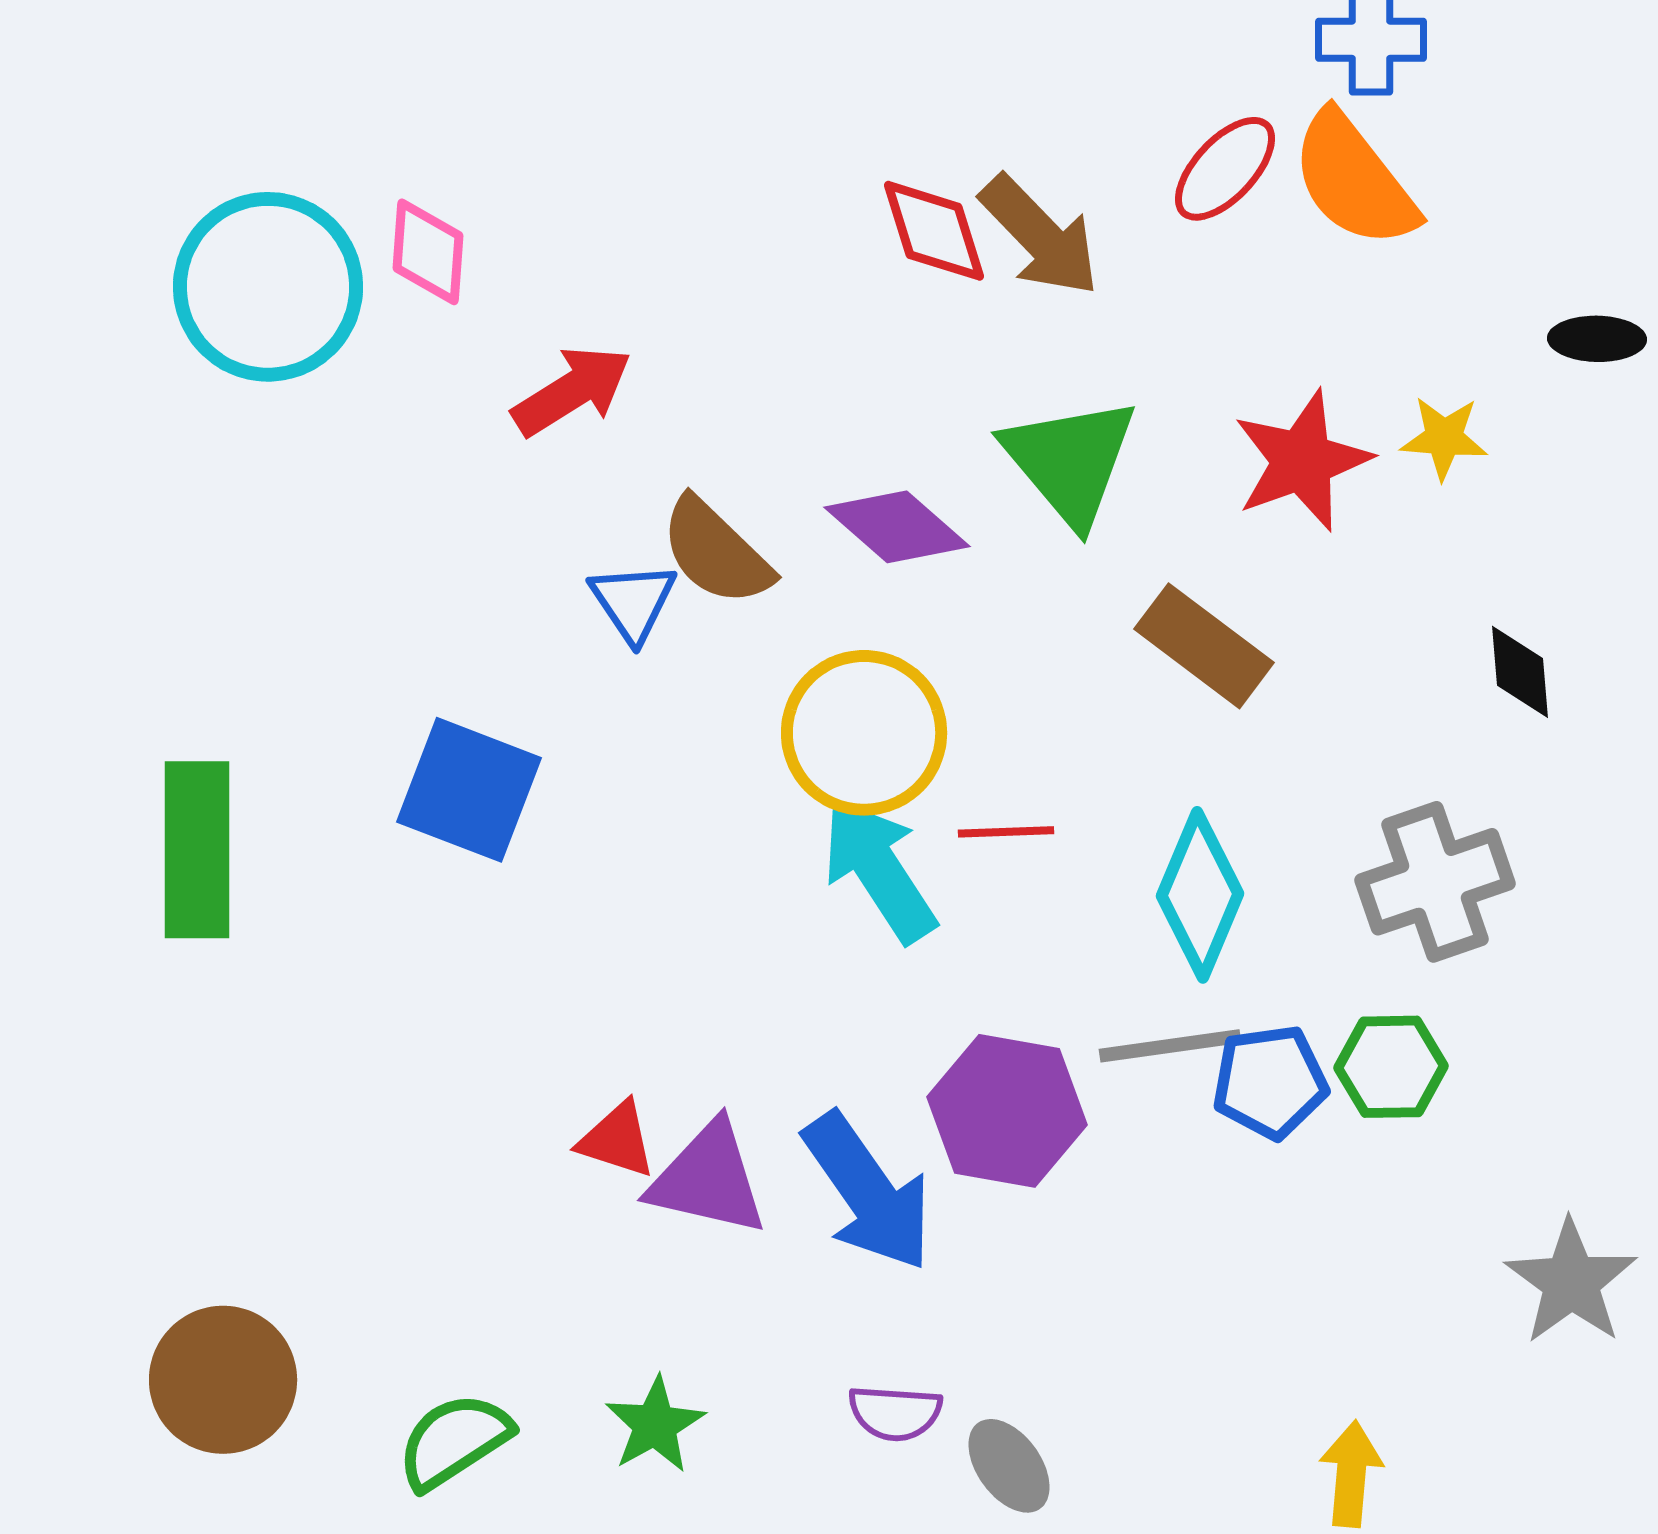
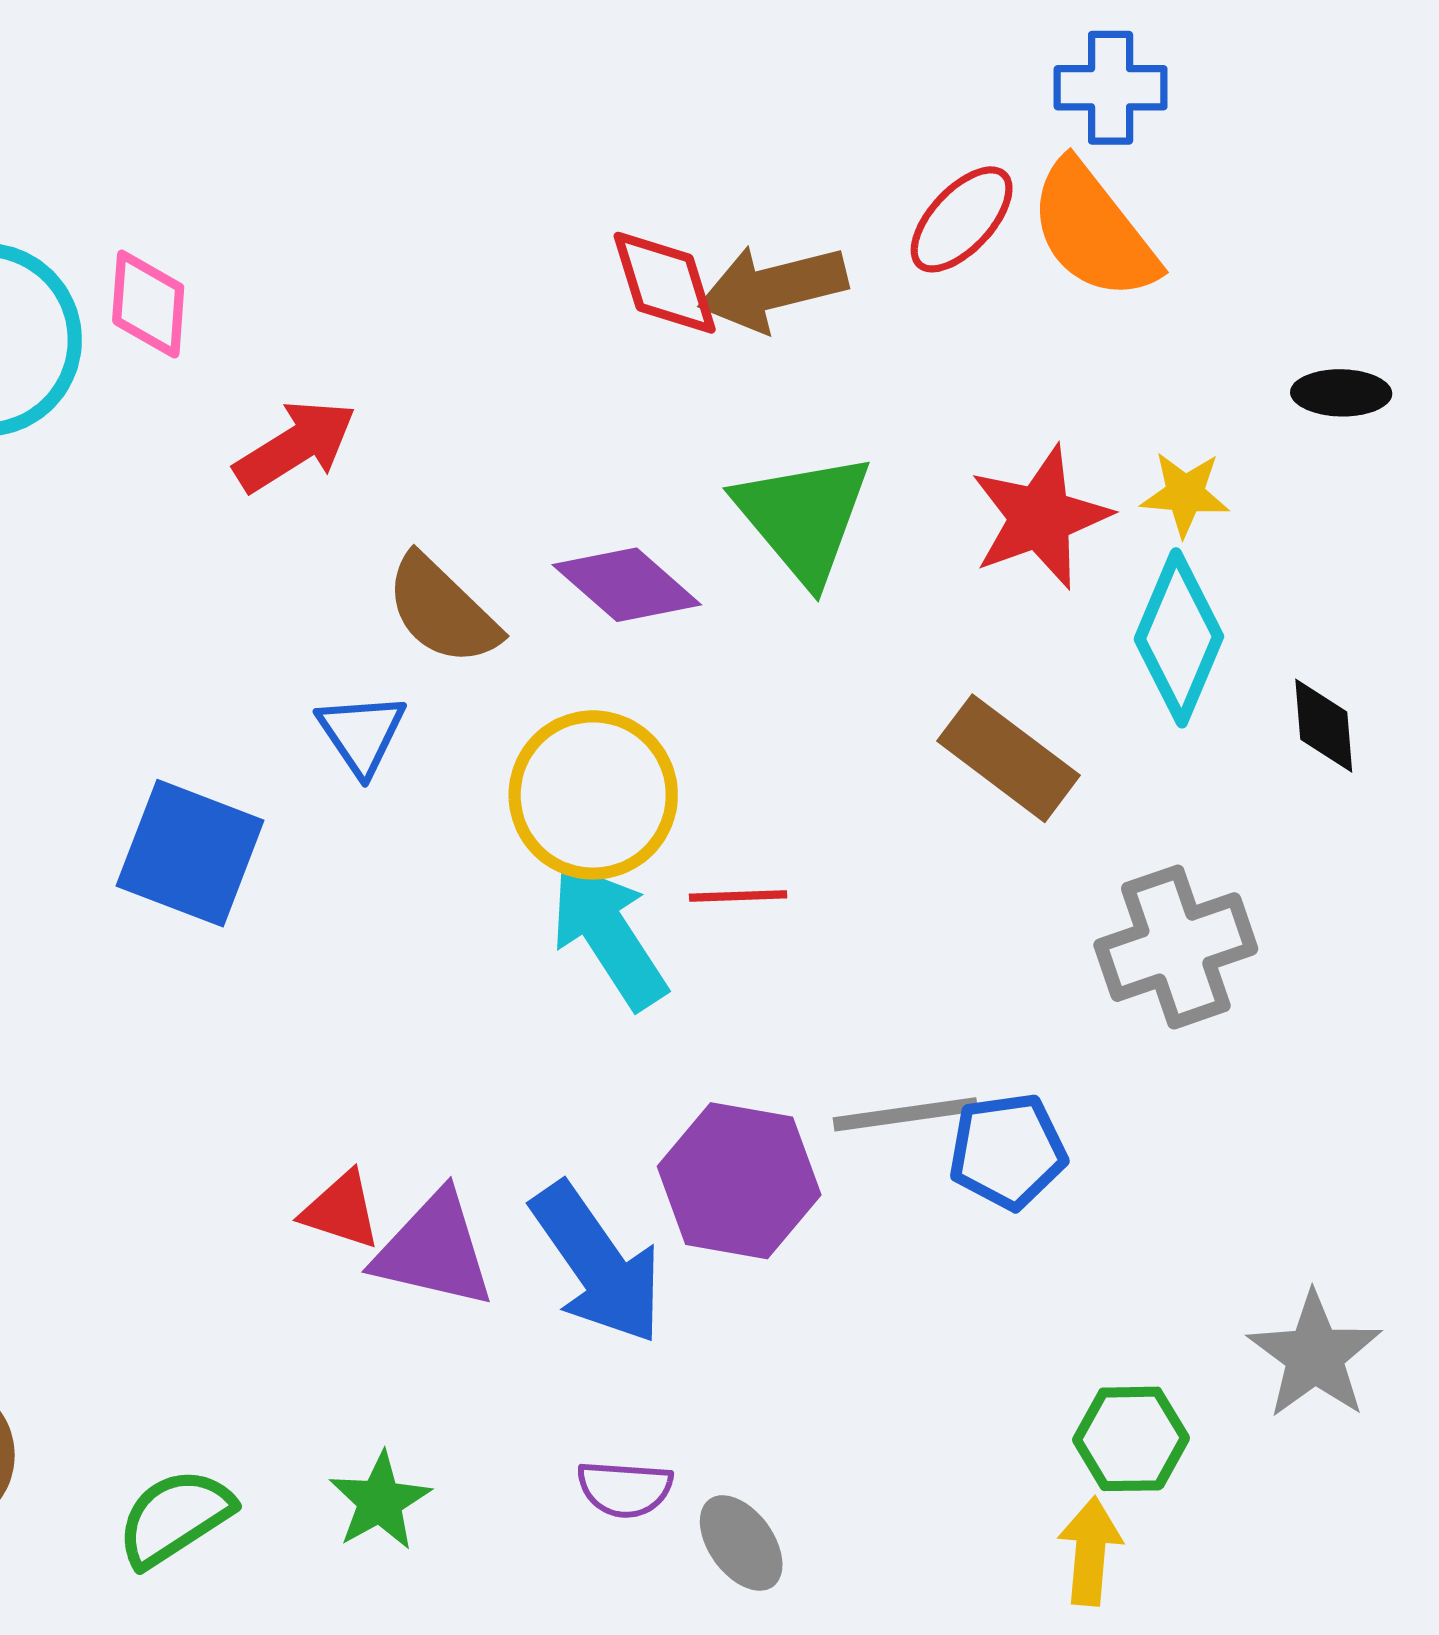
brown arrow: (1040, 236) -> (773, 288), turned 120
blue triangle: (633, 602) -> (362, 734), moved
brown rectangle: (1204, 646) -> (1009, 758), moved
black diamond: (1520, 672) -> (1324, 726), moved
cyan diamond: (1200, 895) -> (1179, 638), moved
green hexagon: (1391, 1067) -> (1131, 1439), moved

